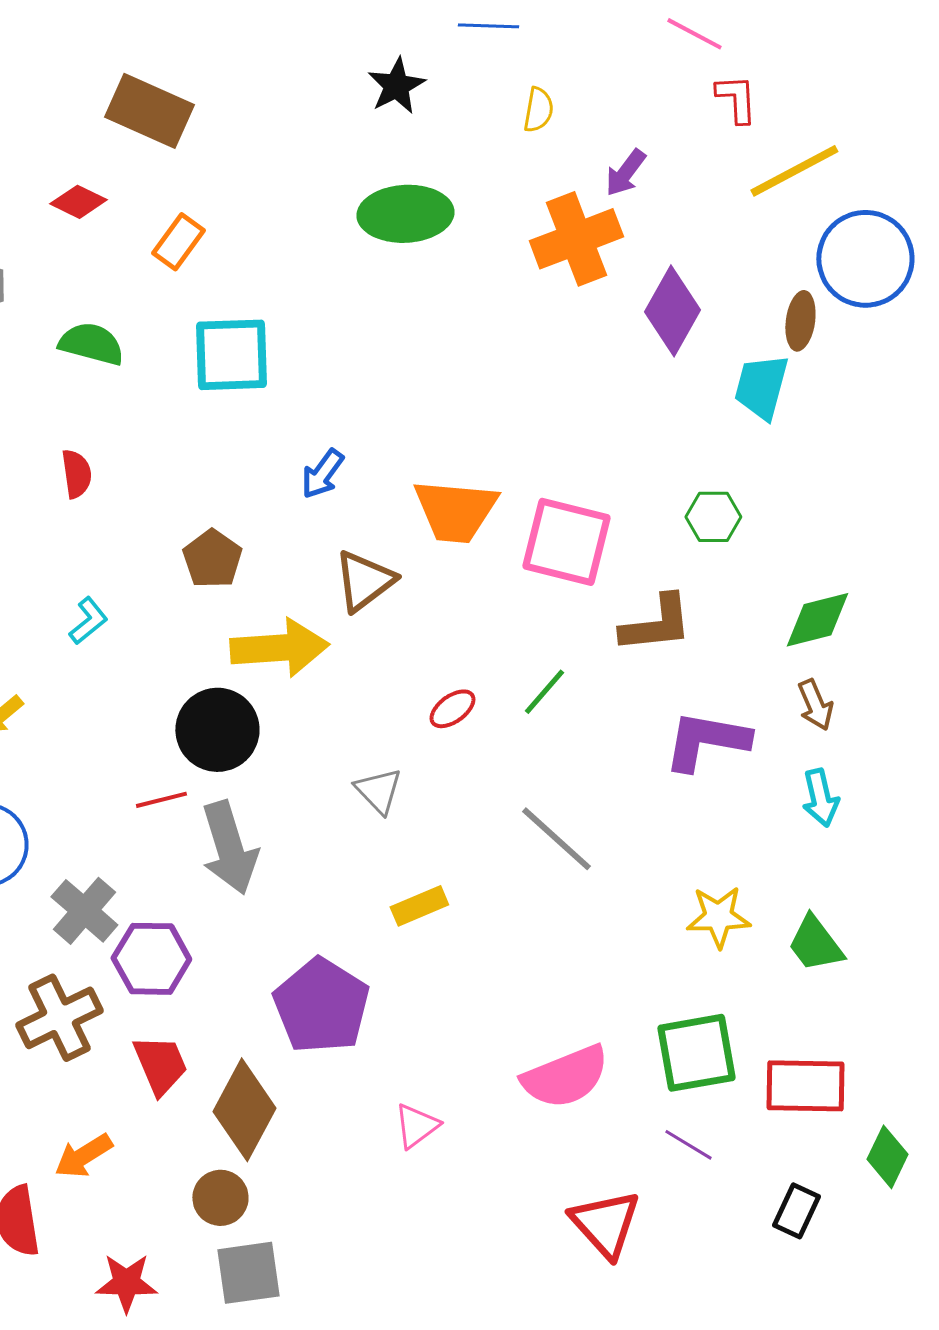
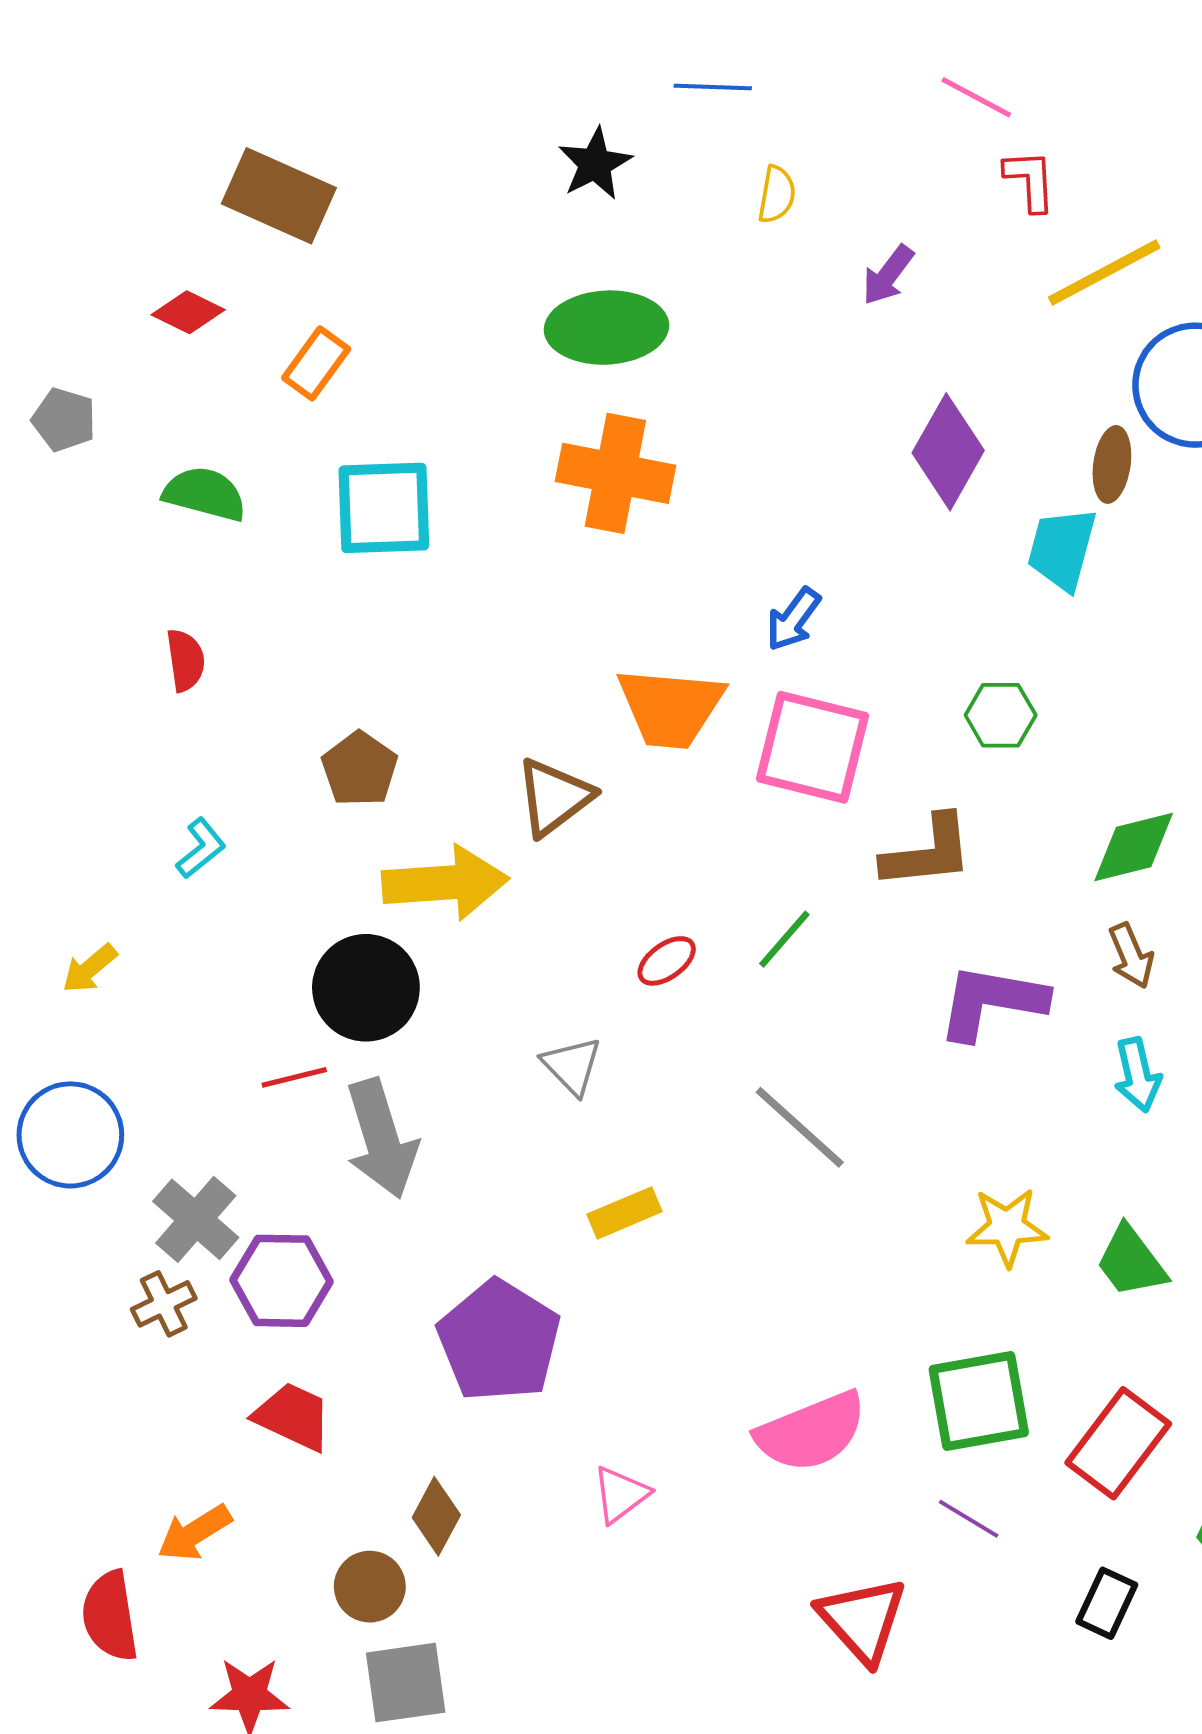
orange cross: (576, 239) -> (615, 473), moved, turned 32
blue arrow: (322, 474) -> (793, 619), moved
brown cross: (59, 1018) -> (164, 1304), moved, size x0.6
red trapezoid: (160, 1065) -> (293, 1416), turned -42
red rectangle: (805, 1086) -> (1118, 1443), turned -54
brown diamond: (244, 1110) -> (436, 1516), moved, size x0.6

